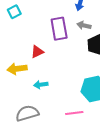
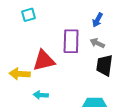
red triangle: (37, 52) -> (44, 61), size x1.6

